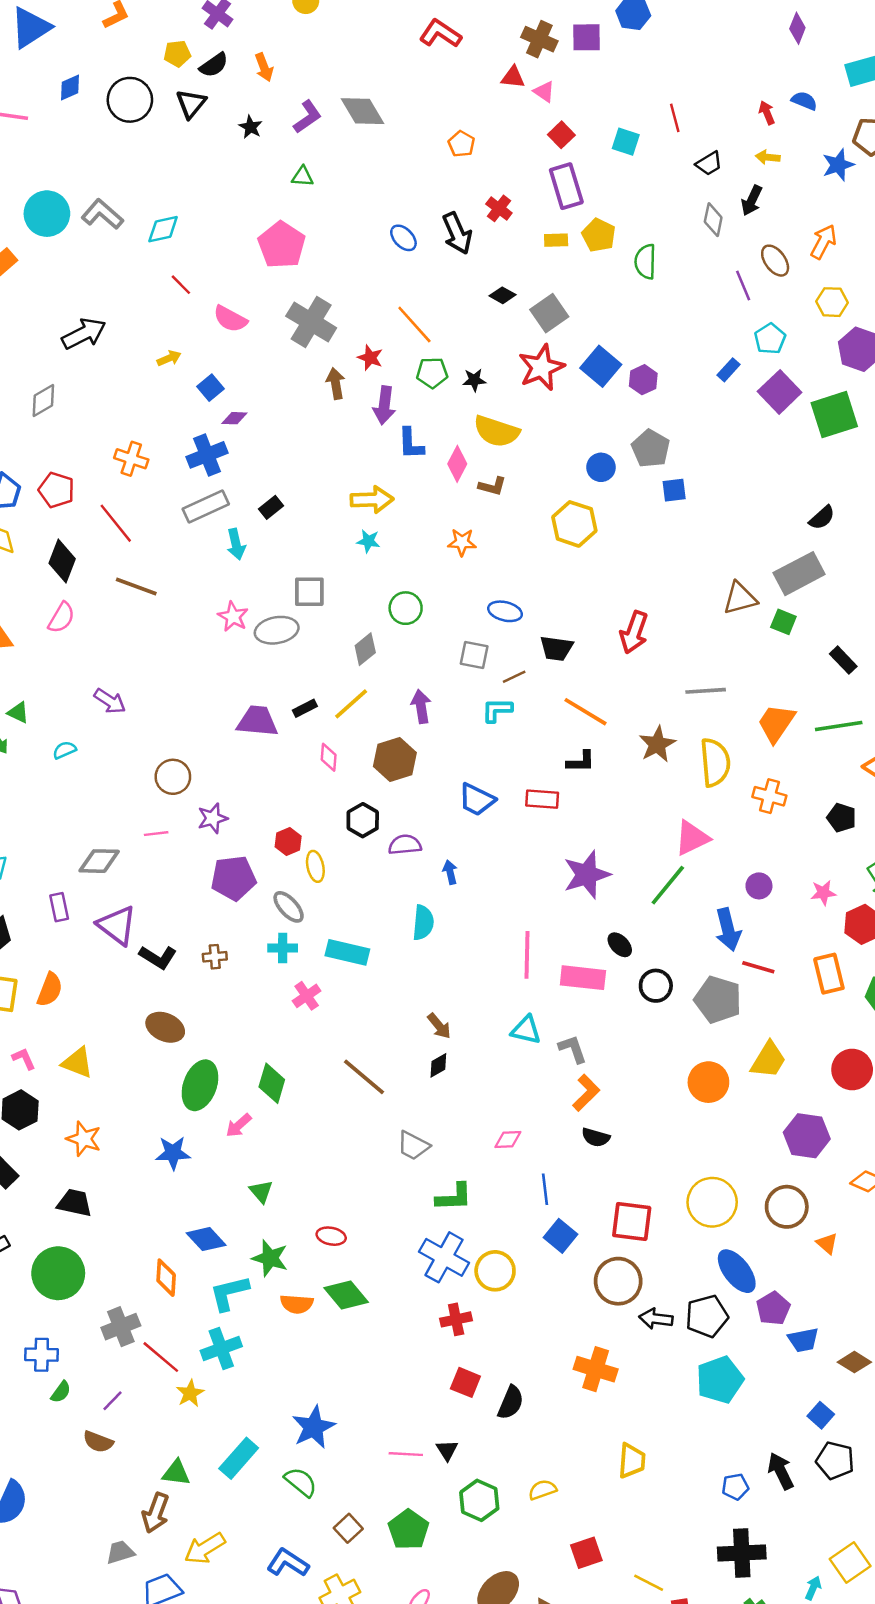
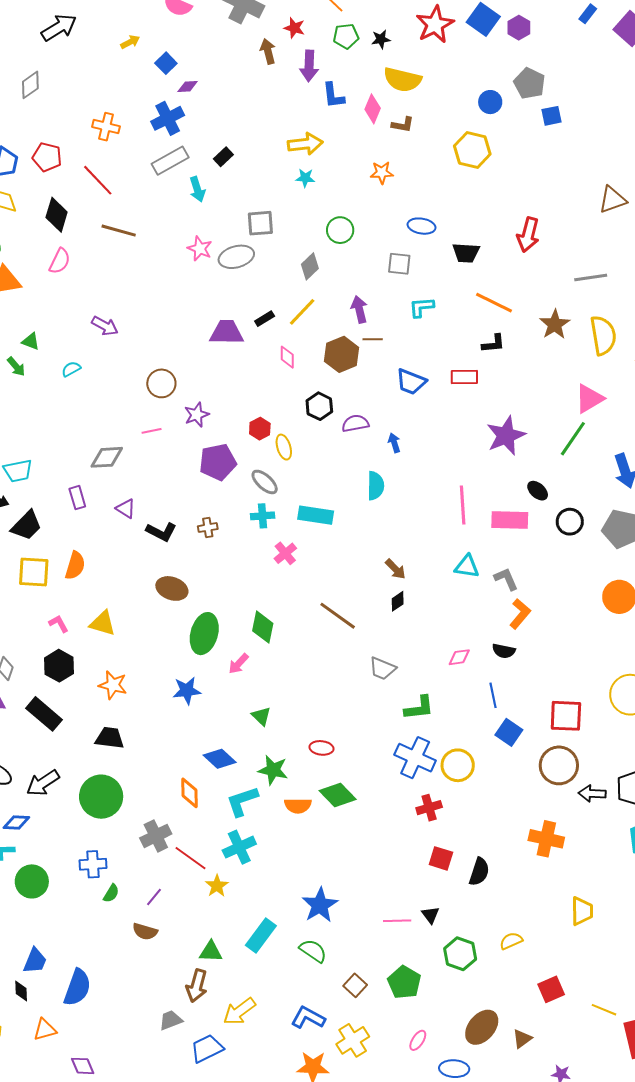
brown line: (514, 677) -> (373, 339), moved, turned 30
purple triangle: (117, 925) -> (126, 509), size x0.6
black semicircle: (596, 1137) -> (504, 651), moved

